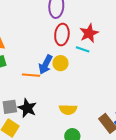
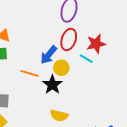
blue arrow: (46, 65) -> (49, 55), moved
black star: (27, 108) -> (52, 85), moved

